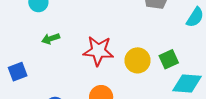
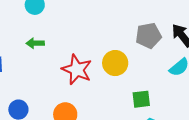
yellow circle: (138, 60) -> (115, 63), moved

